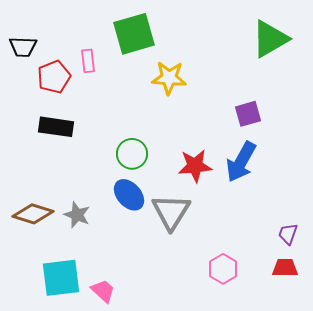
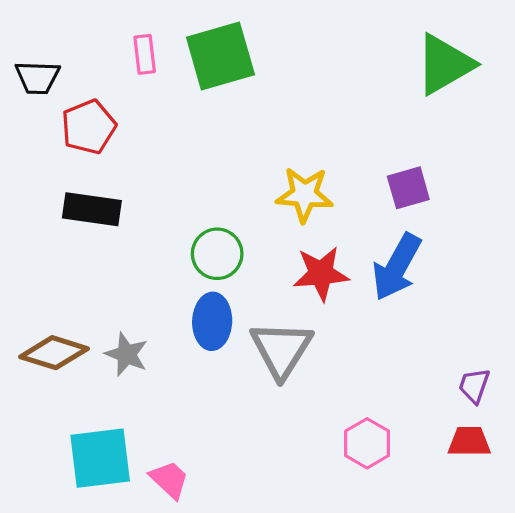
pink rectangle: (88, 61) -> (145, 54), moved
yellow star: (169, 78) -> (304, 194), moved
blue ellipse: (129, 195) -> (212, 321), turned 44

